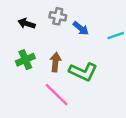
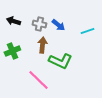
gray cross: (58, 16) -> (39, 24), moved
brown arrow: (55, 62) -> (42, 45), moved

